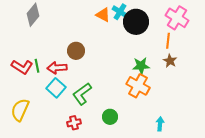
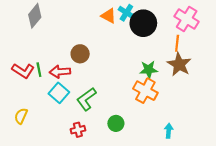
brown star: (170, 61) -> (179, 64), size x1.6
yellow semicircle: (20, 110) -> (21, 116), size x0.7

